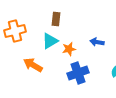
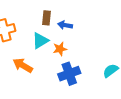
blue arrow: (97, 42) -> (65, 25), moved

